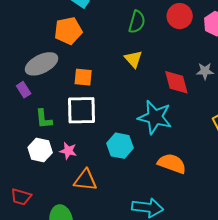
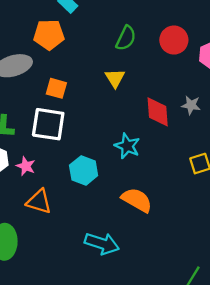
cyan star: (155, 117) -> (127, 146), size x0.7

